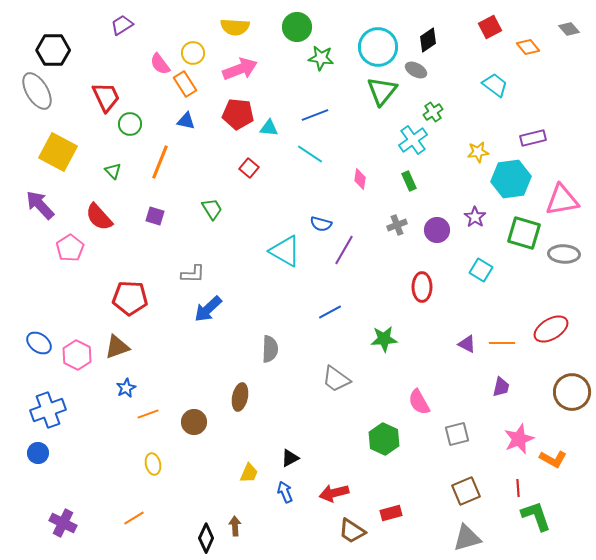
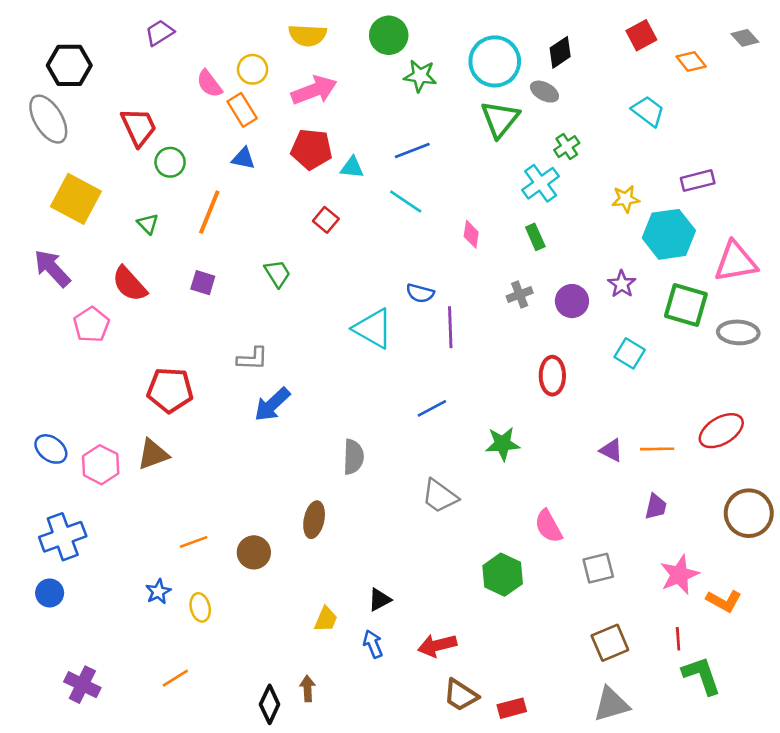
purple line: (344, 250) -> (450, 327), turned -32
blue star: (126, 388) -> (158, 592), moved
red rectangle: (391, 513) -> (512, 708), moved

